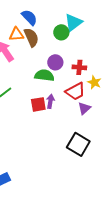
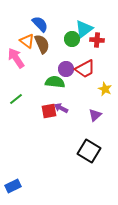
orange triangle: (16, 34) -> (27, 41), turned 42
red cross: (79, 67) -> (97, 40), moved
red trapezoid: (75, 91) -> (85, 69), moved
purple arrow: (50, 101) -> (61, 108), turned -72

